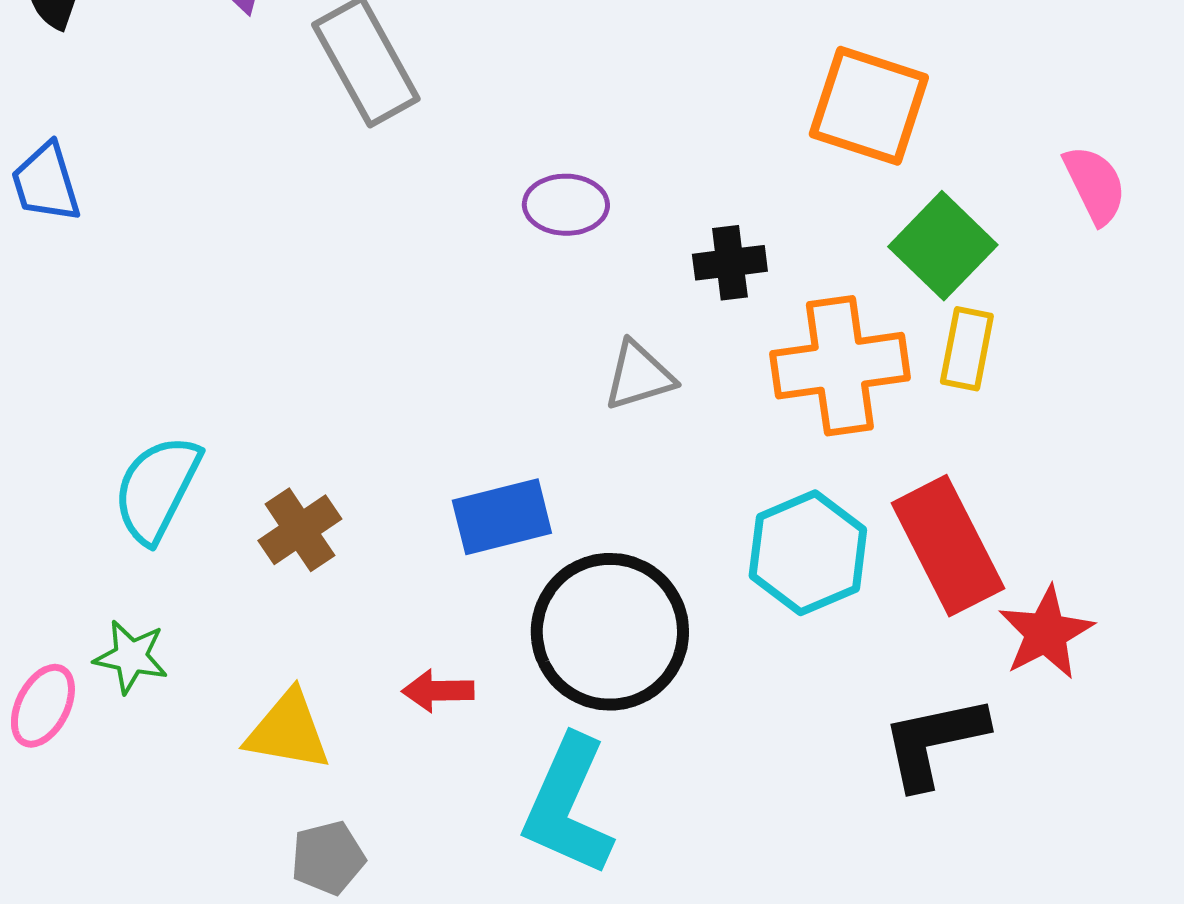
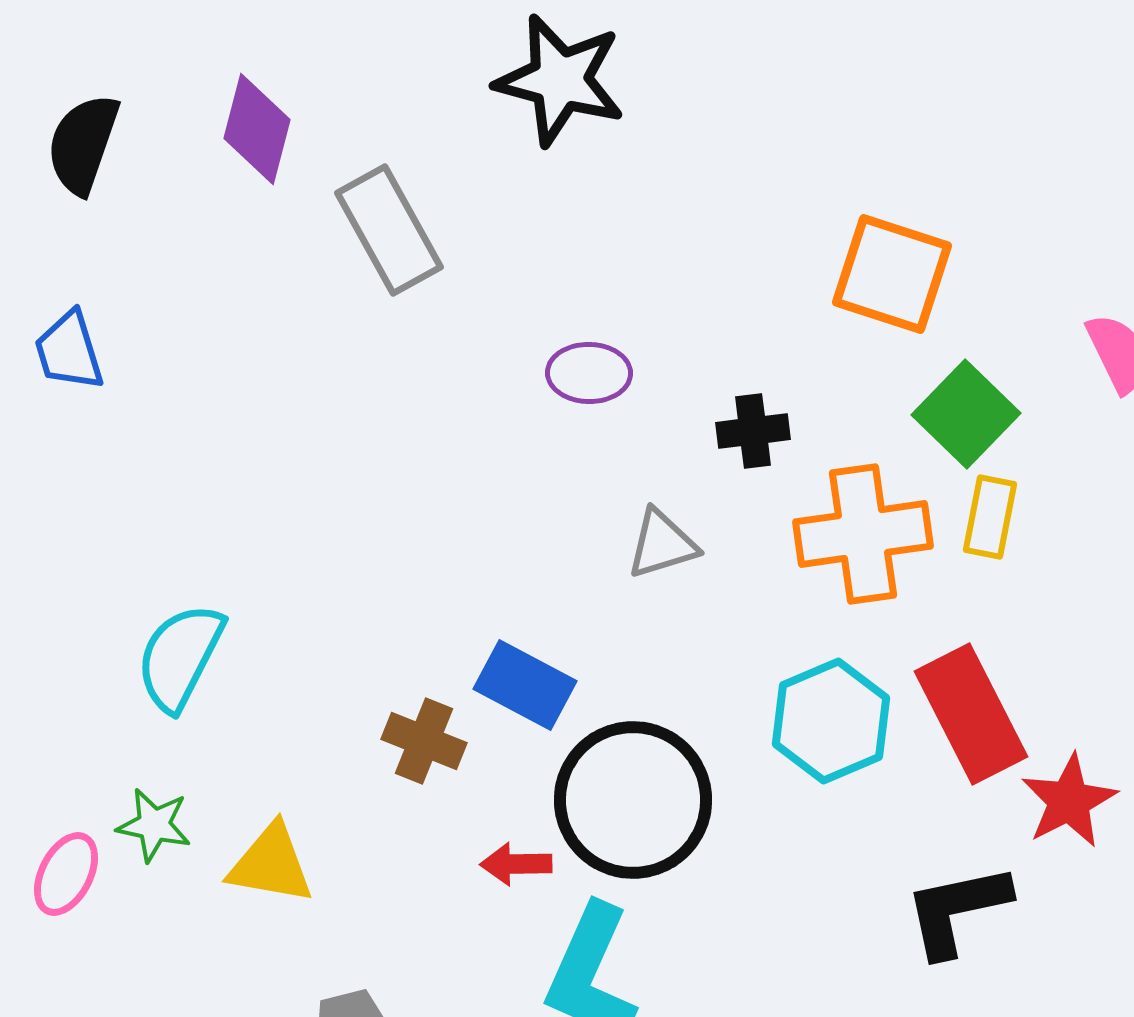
blue rectangle: (502, 517) -> (525, 685), turned 42
brown cross: (300, 530) -> (424, 741), moved, turned -34
red arrow: (438, 691) -> (516, 864), moved
yellow triangle: (288, 731) -> (271, 864), moved

